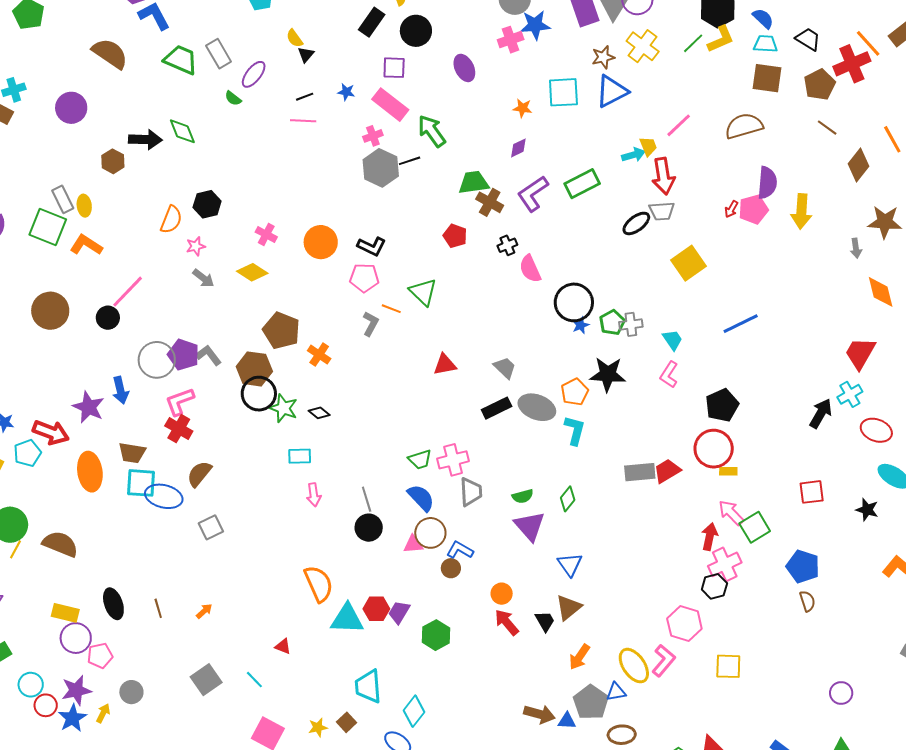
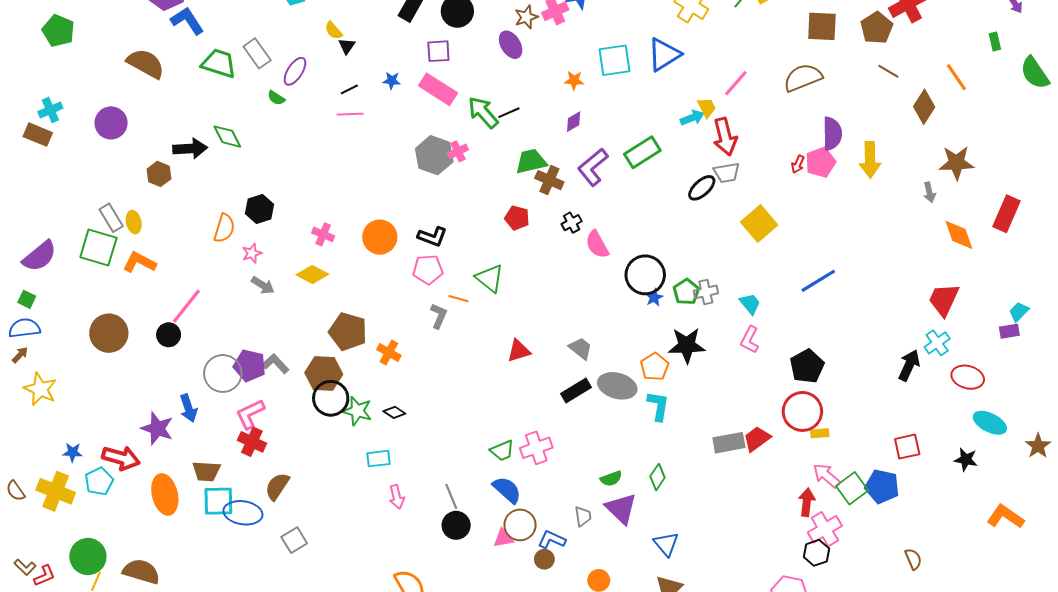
brown star: (603, 57) -> (526, 17), moved
pink cross: (373, 136) -> (458, 151), moved
black line: (410, 161) -> (509, 113), moved
gray trapezoid: (471, 492) -> (583, 516), moved, size x0.7
blue pentagon: (803, 566) -> (882, 487), moved

